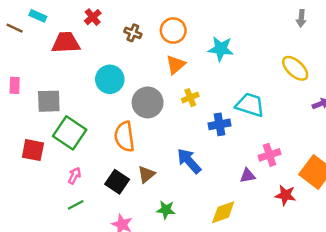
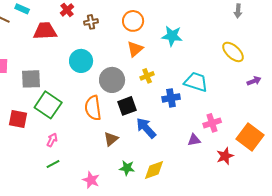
brown cross: (133, 33) -> (91, 22), moved, turned -32
black square: (117, 182) -> (127, 106), moved, turned 36
red star: (285, 195) -> (225, 156), turned -30
yellow diamond: (223, 212) -> (154, 170), moved

